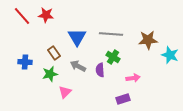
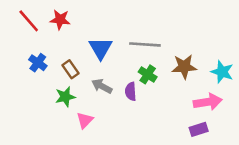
brown star: (148, 40) -> (184, 67), moved
blue cross: (25, 62) -> (38, 63), moved, turned 32
pink arrow: (133, 78) -> (208, 102), moved, size x1.5
purple rectangle: (123, 99) -> (199, 129), moved

